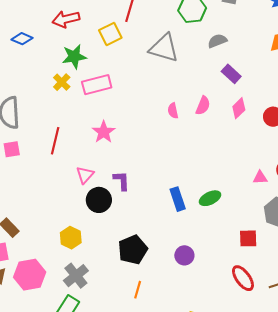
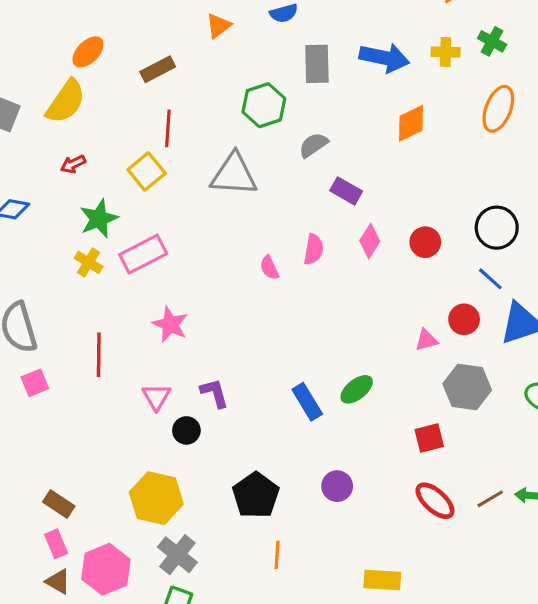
red arrow: (66, 19) -> (73, 164), size x0.6
black circle: (99, 200) -> (186, 430), size x0.7
yellow hexagon: (71, 238) -> (156, 498), size x1.5

